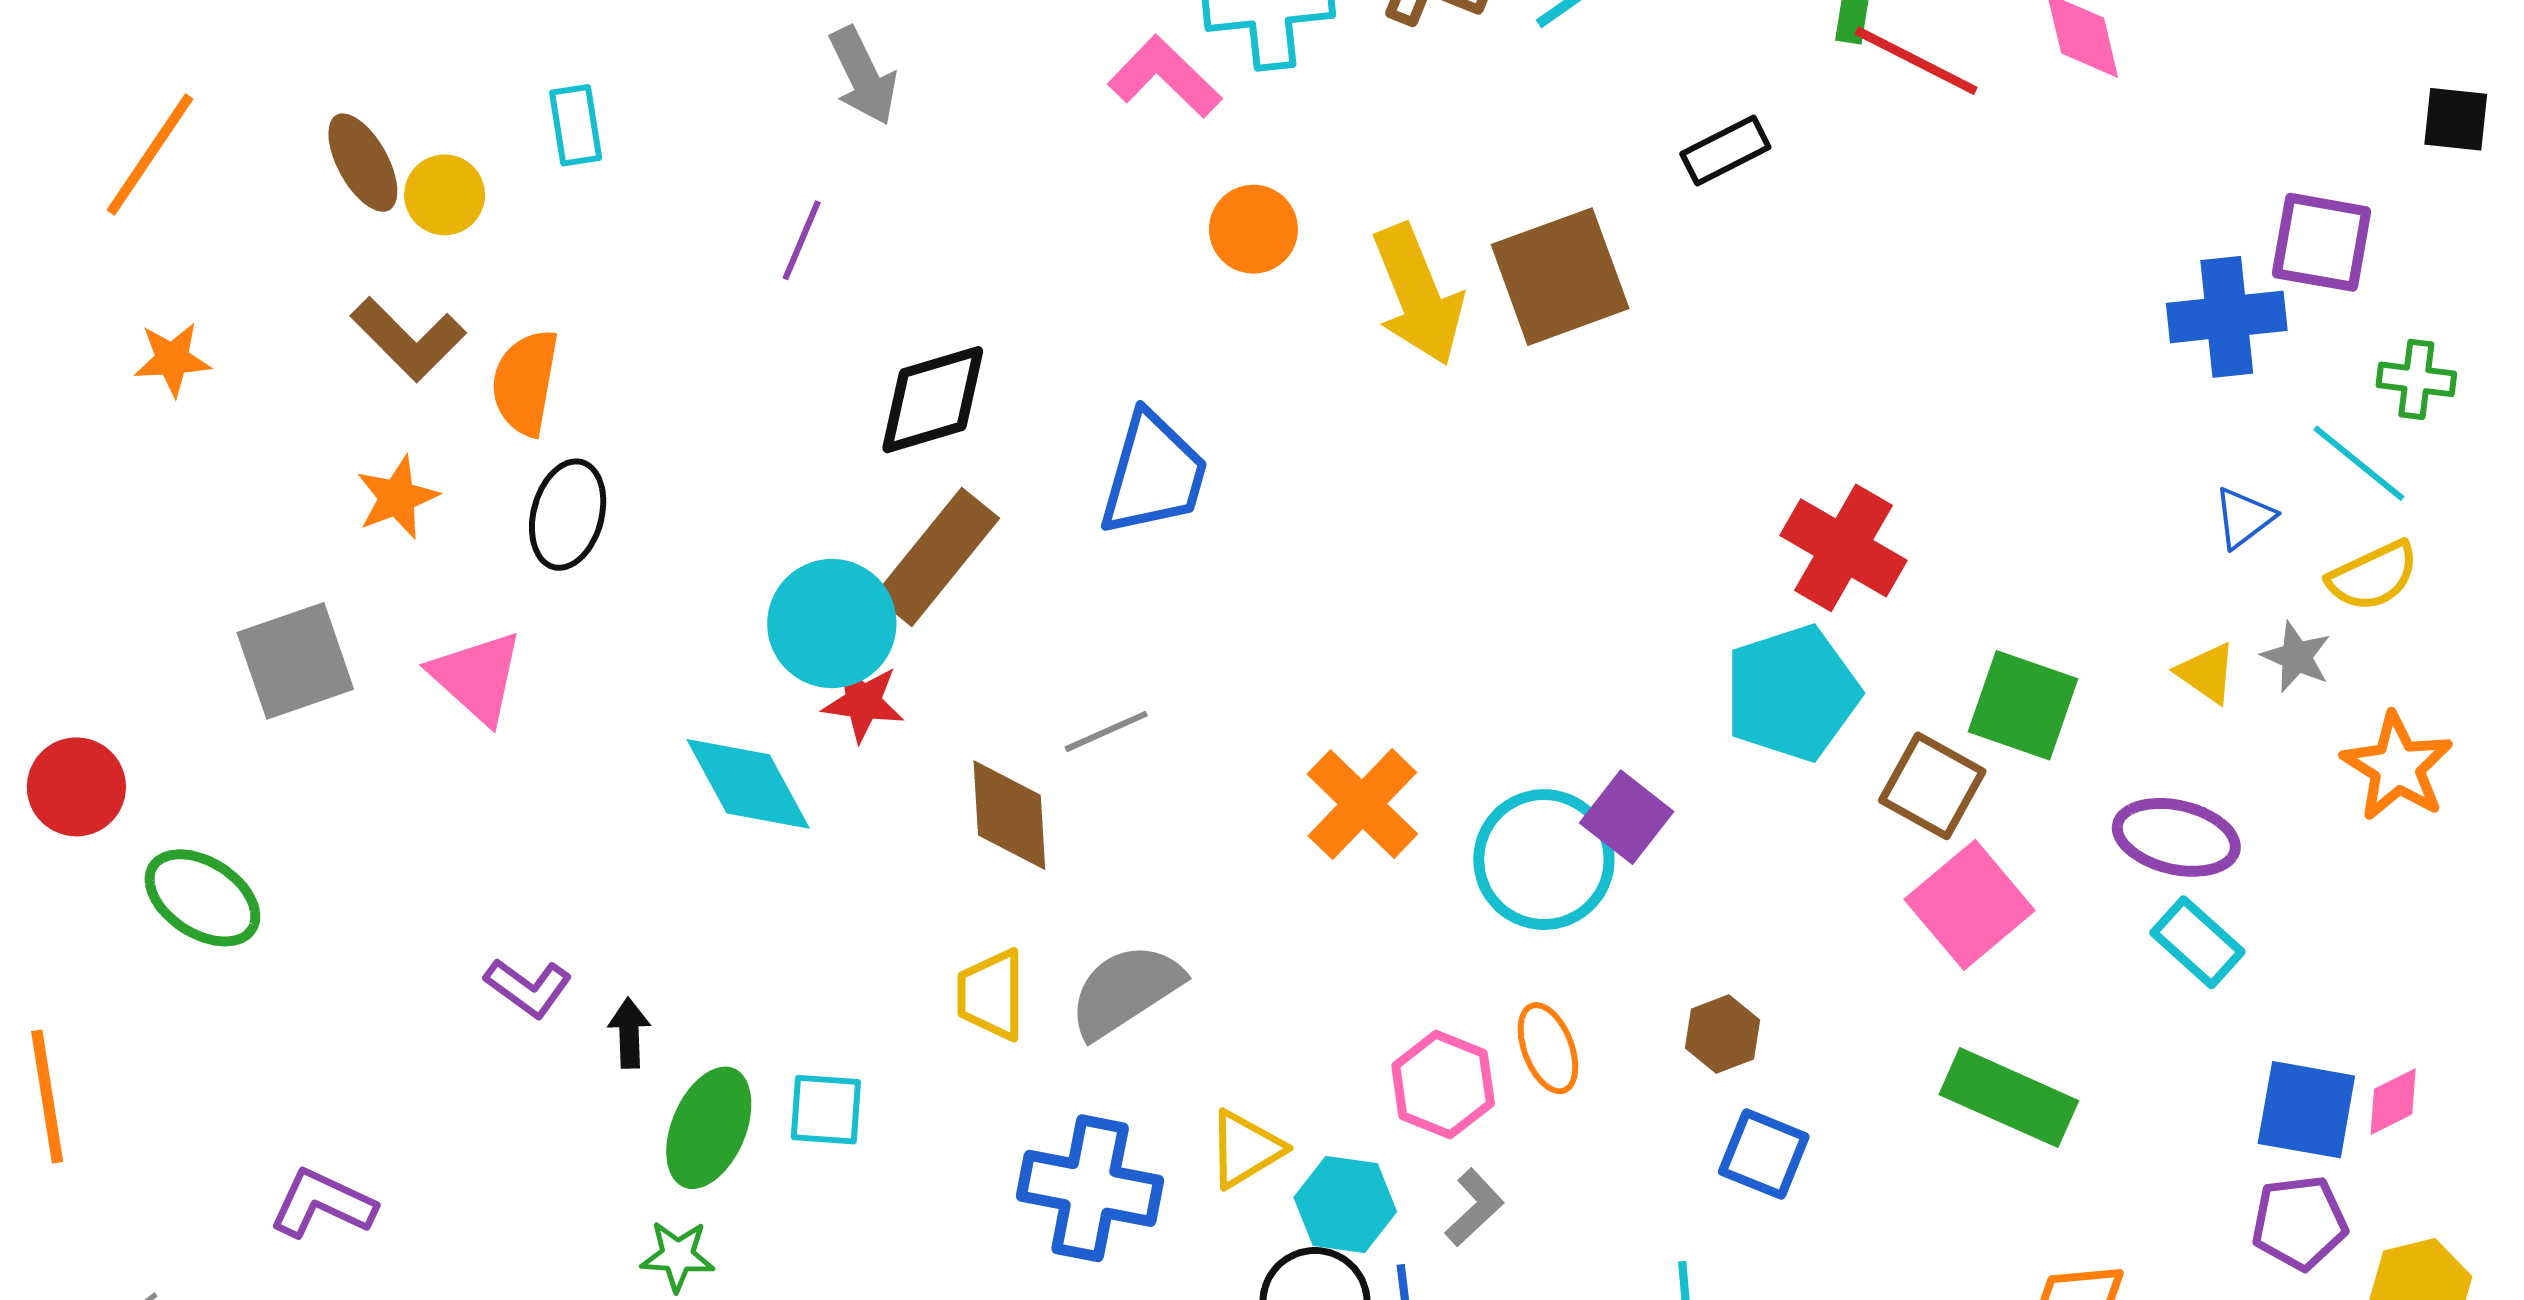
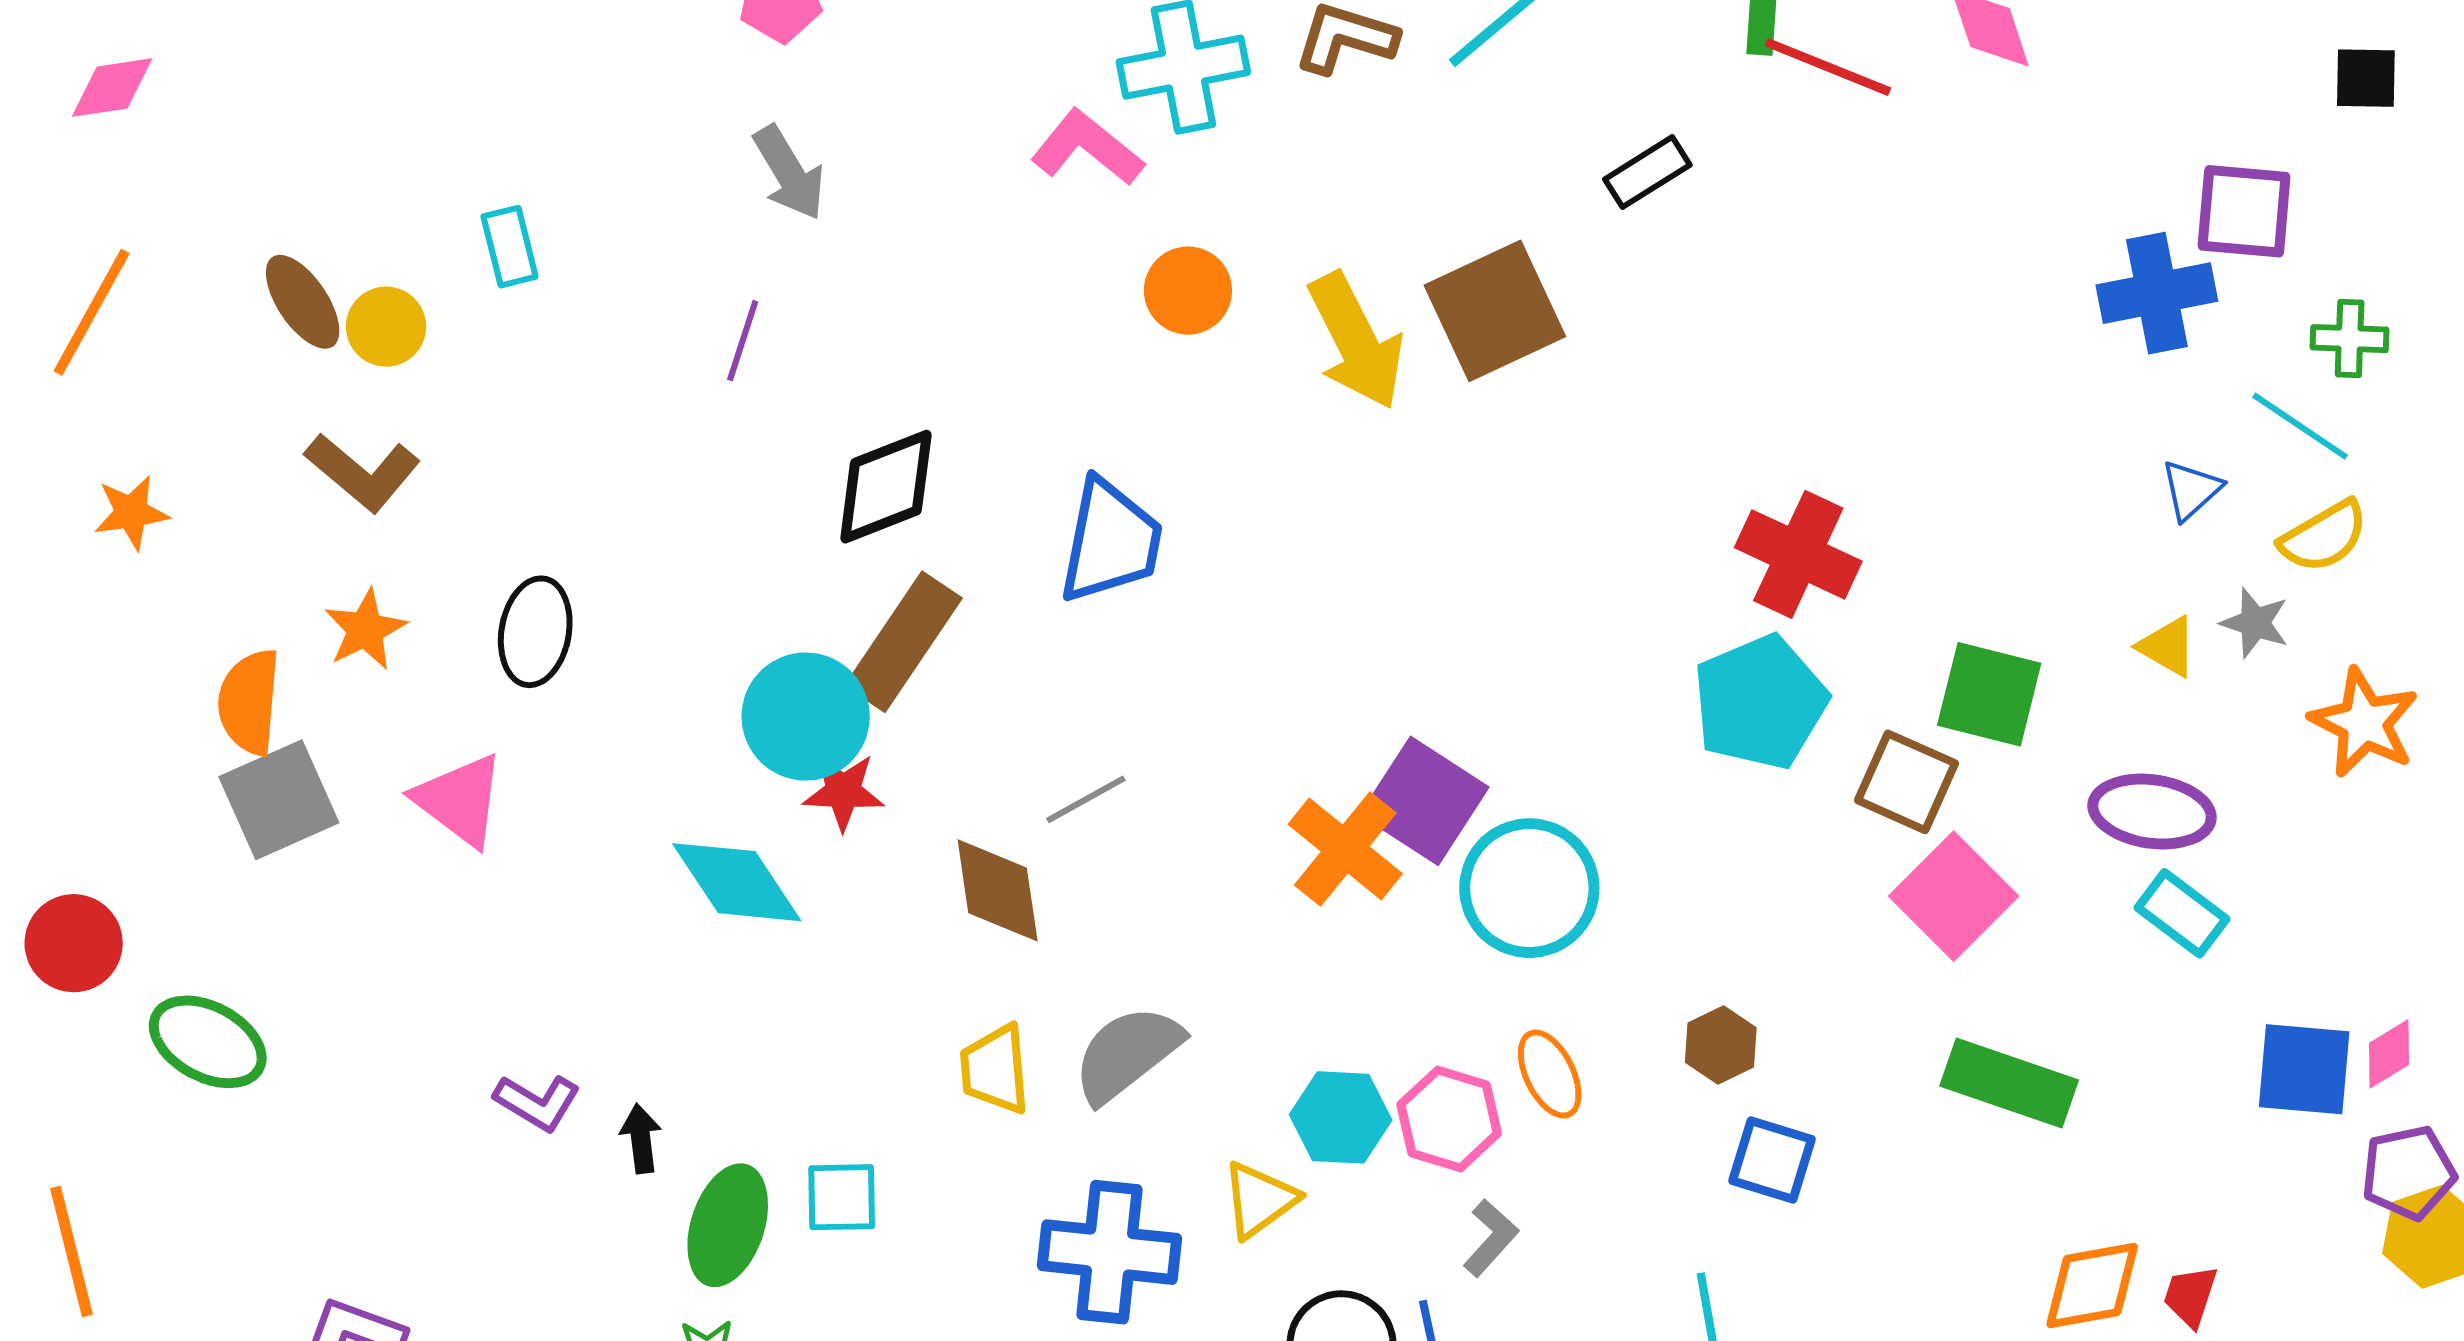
orange semicircle: (525, 382) -> (249, 702), moved
purple square: (1627, 817) -> (1424, 801), moved, size x1.4
cyan hexagon: (1345, 1204) -> (1341, 1117), moved
purple pentagon: (2299, 1223) -> (2408, 1173), moved

